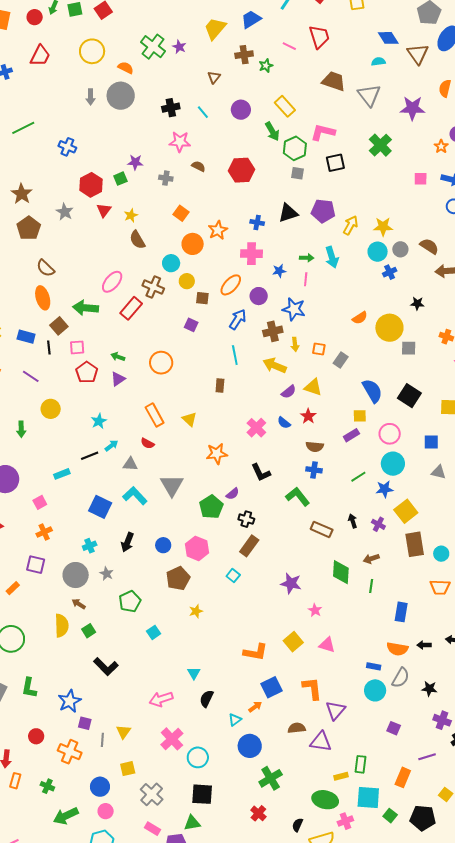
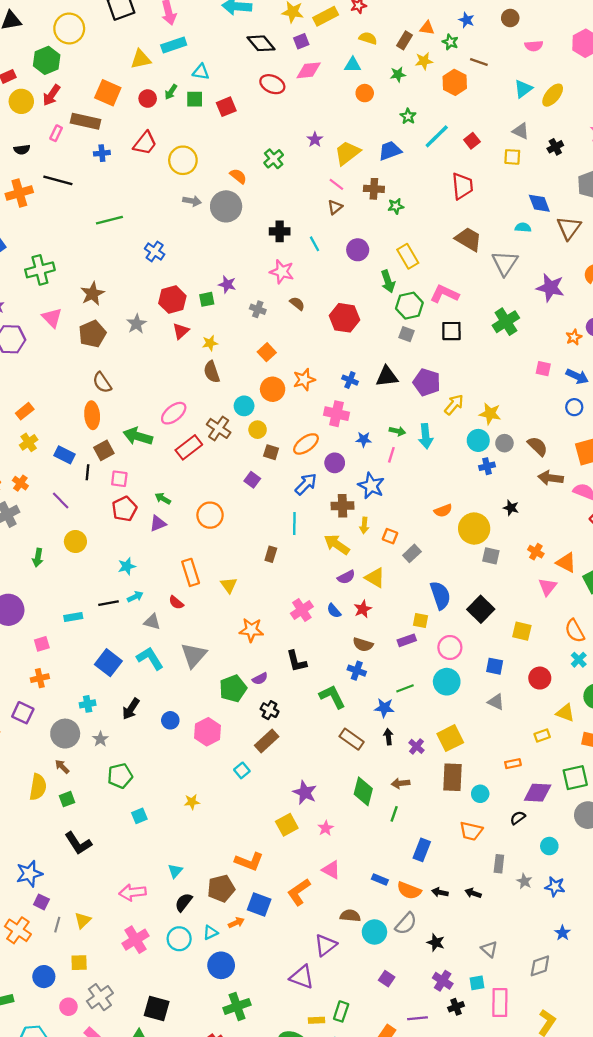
pink line: (289, 46) -> (336, 184), moved
green cross: (153, 47) -> (274, 159), size x0.7
purple star: (179, 47) -> (315, 139), moved
yellow circle: (92, 51) -> (183, 160), moved
gray arrow: (91, 97) -> (192, 201), turned -91
blue star: (384, 489) -> (384, 708), moved
brown pentagon: (178, 578) -> (221, 888), moved
yellow square: (293, 642) -> (287, 825), moved
blue rectangle: (374, 666) -> (380, 880), moved
blue square: (272, 687) -> (259, 905), turned 35
orange L-shape: (312, 688) -> (299, 892), moved, turned -130
brown semicircle: (297, 728) -> (350, 916), moved
cyan circle: (198, 757) -> (179, 939), moved
pink circle: (106, 811) -> (68, 1007), moved

